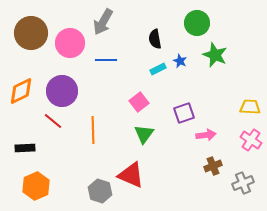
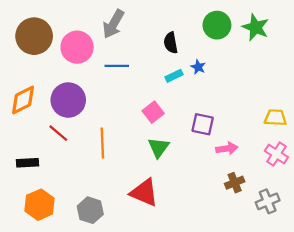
green star: (215, 55) -> (256, 27), moved
purple square: (184, 113) -> (203, 124), turned 30
gray hexagon: (100, 191) -> (90, 210), moved

